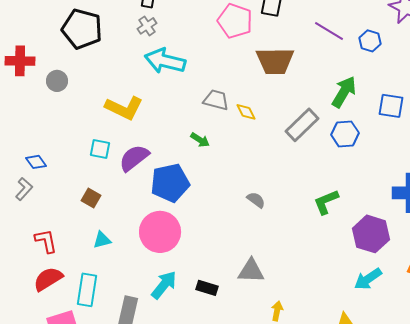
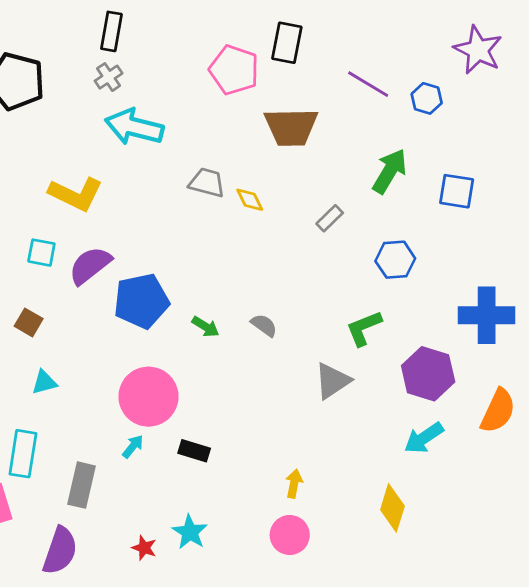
gray rectangle: (302, 125) -> (330, 218), size x0.6
blue hexagon: (345, 134) -> (395, 260), moved
green arrow: (200, 140) -> (206, 327), moved
pink circle: (160, 232) -> (148, 397), moved
gray triangle: (251, 271) -> (333, 381), moved, turned -36
cyan arrow: (164, 285) -> (133, 447), size x0.6

